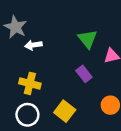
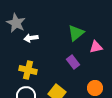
green triangle: (88, 39) -> (76, 33), turned 30

